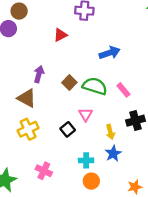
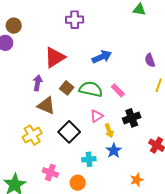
red triangle: (60, 35) -> (55, 57), moved, size x1.6
brown triangle: (27, 98) -> (46, 106), moved
pink triangle: (86, 114) -> (97, 116), moved, turned 32
black square: (68, 129) -> (69, 132), size x1.5
orange circle: (91, 181) -> (78, 183), moved

